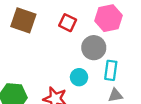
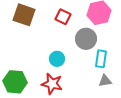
cyan circle: (79, 77) -> (57, 59), moved

